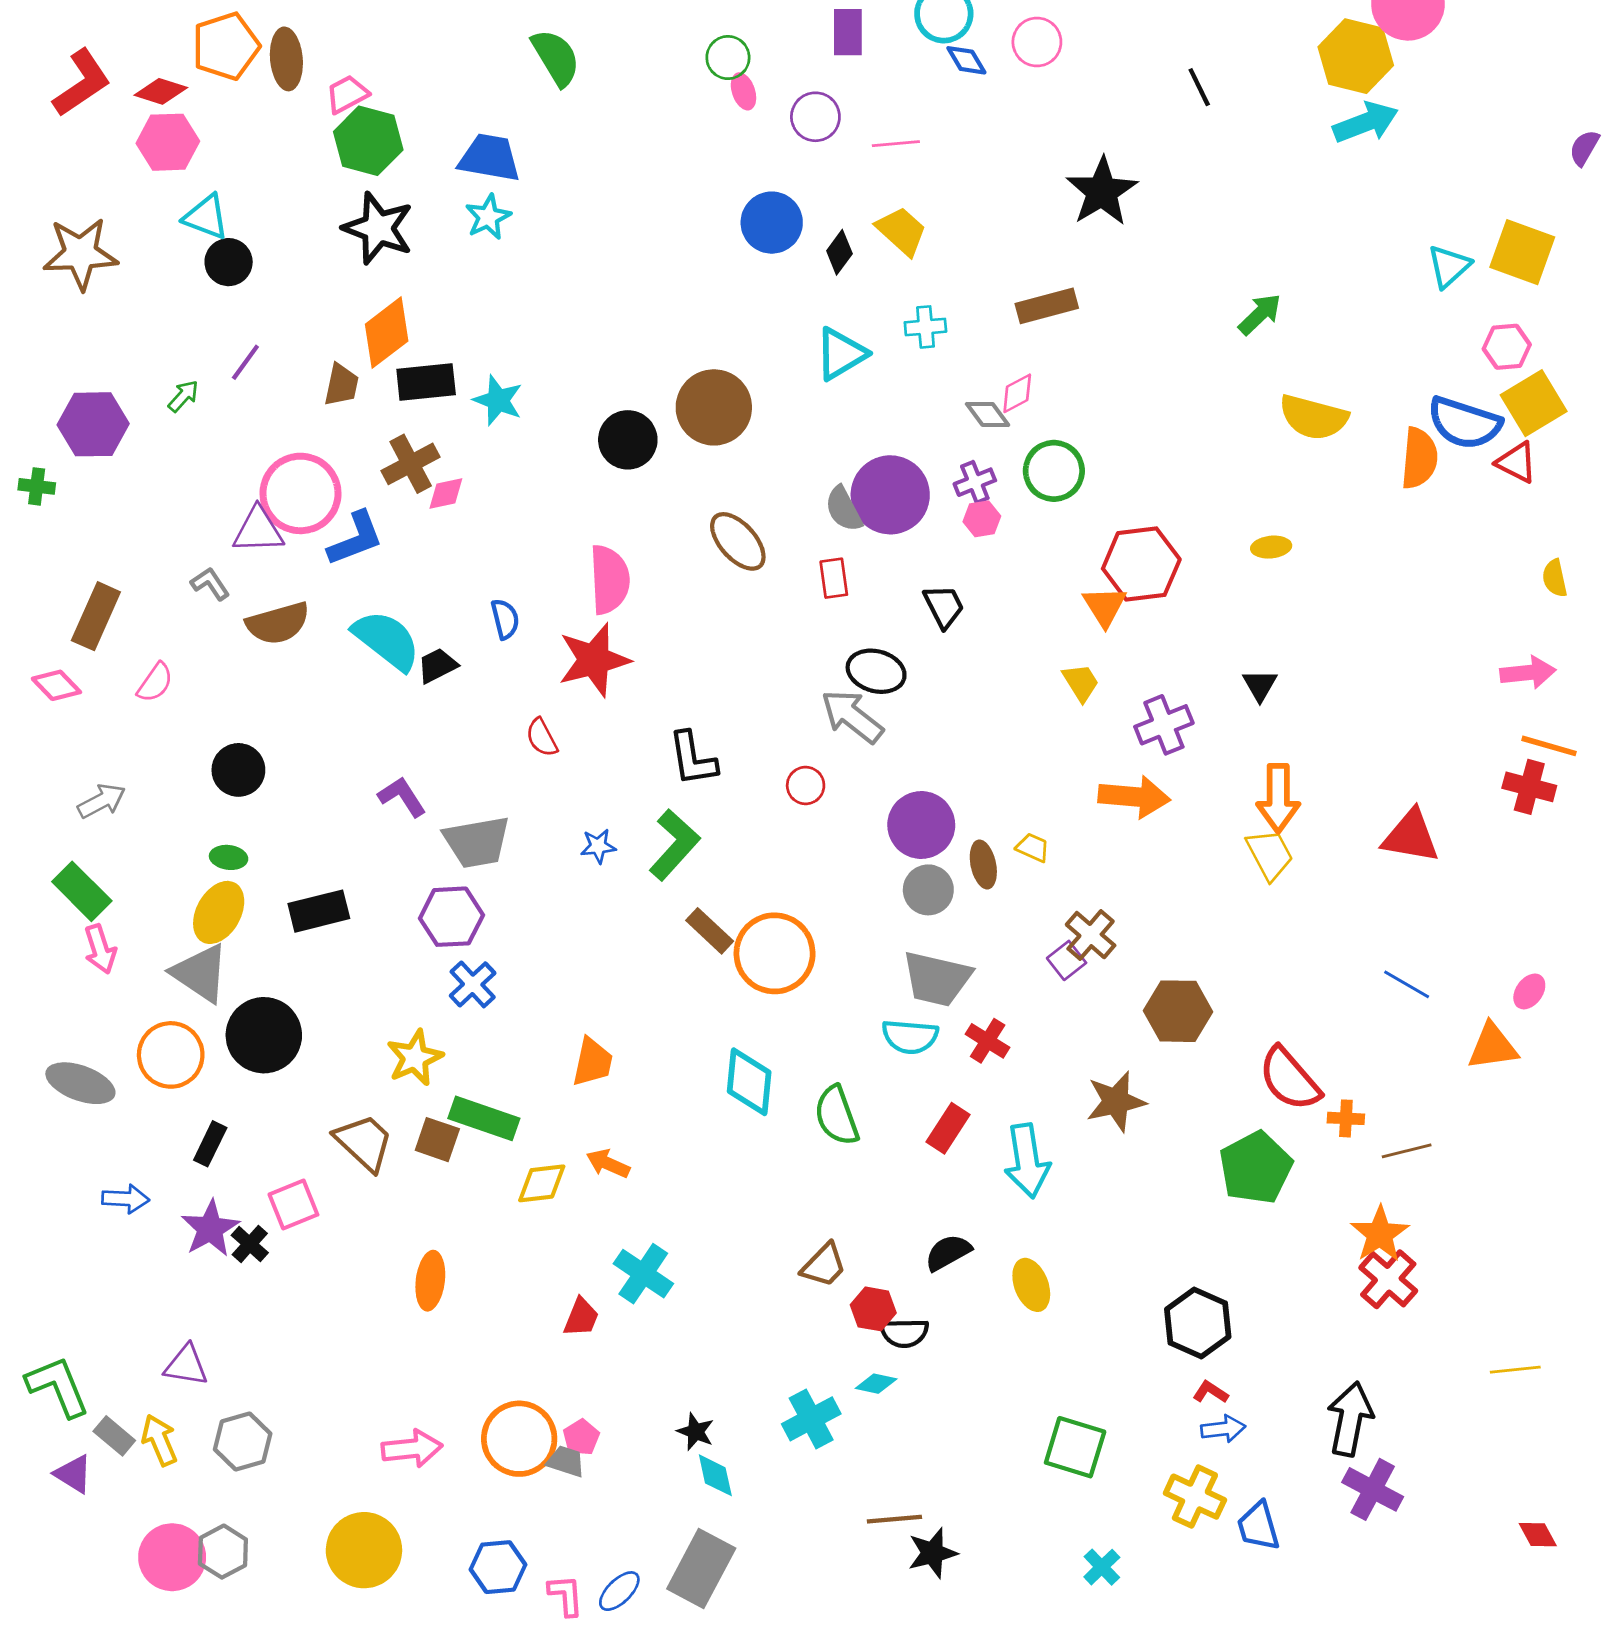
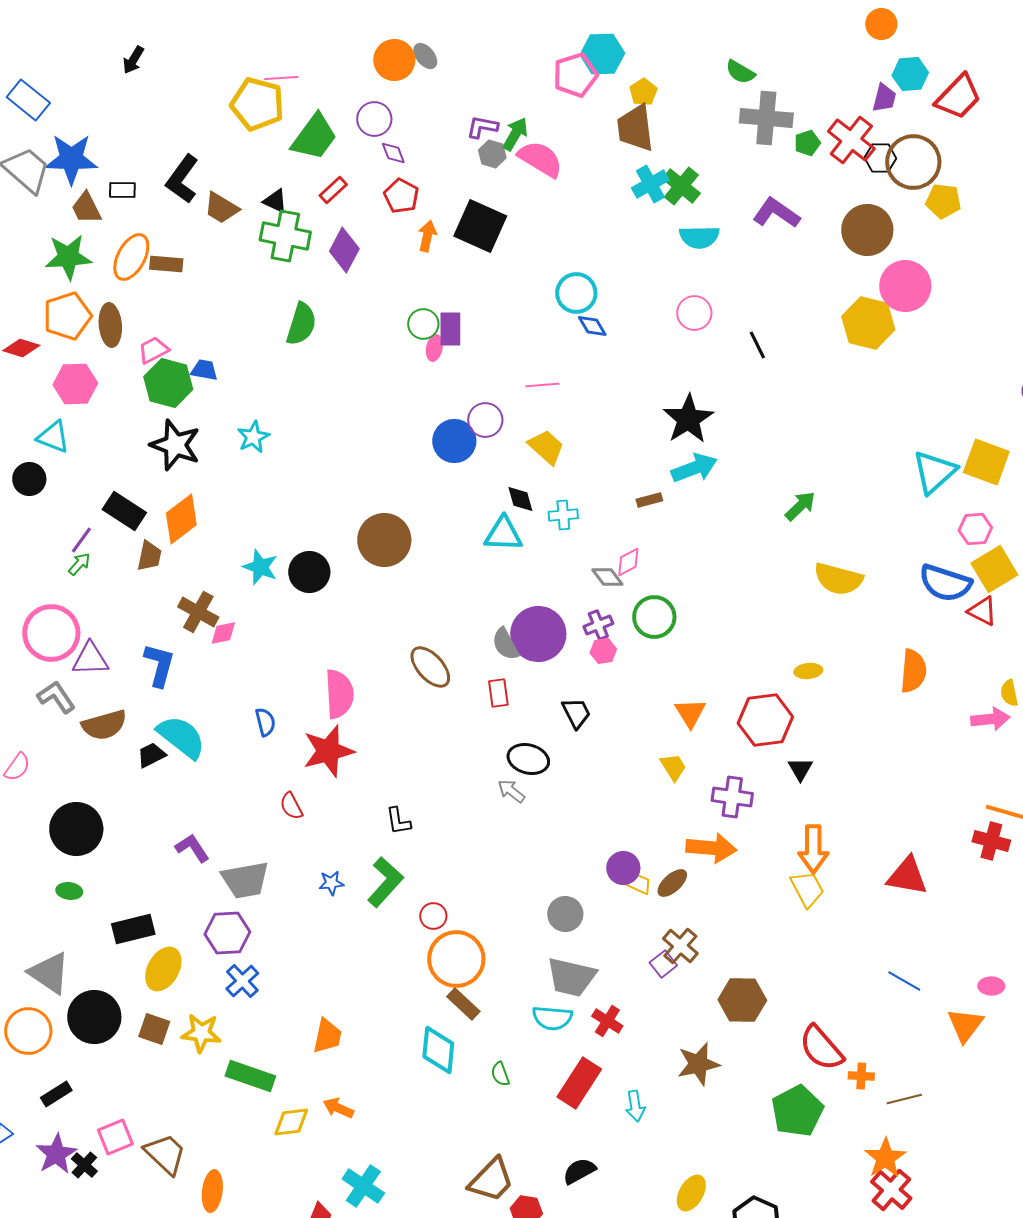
purple rectangle: (848, 32) -> (450, 329), moved
pink circle: (1037, 42) -> (694, 313), moved
green semicircle: (556, 58) -> (301, 324), turned 48
pink ellipse: (743, 91) -> (434, 348), turned 30
purple circle: (815, 117) -> (485, 420), moved
cyan arrow: (1366, 122) -> (694, 468), moved
pink hexagon: (168, 142) -> (75, 384), moved
blue trapezoid: (490, 158) -> (204, 370), moved, size x0.6
black diamond: (839, 252) -> (520, 499), moved, turned -52
black circle: (229, 262) -> (29, 479), moved
cyan triangle: (1449, 266) -> (934, 472), size x1.4
brown rectangle: (1047, 306) -> (649, 500), size x0.6
cyan triangle: (841, 354) -> (503, 534), turned 33
black rectangle: (426, 382) -> (124, 511), moved, turned 39
green arrow: (183, 396) -> (79, 564), moved
brown circle: (714, 407) -> (384, 540), moved
black circle: (628, 440) -> (309, 572), moved
orange semicircle: (1419, 458) -> (913, 671), moved
brown cross: (411, 464) -> (198, 612), turned -33
pink circle: (300, 493) -> (51, 633), moved
blue L-shape: (356, 539) -> (159, 665), turned -54
red hexagon: (1141, 564) -> (765, 720), moved
gray L-shape: (210, 584) -> (56, 697), size x1.4
black trapezoid: (437, 666) -> (151, 755), moved
pink arrow: (1528, 673) -> (990, 719), moved
gray arrow: (852, 716) -> (511, 791), size x0.6
purple cross: (1164, 725) -> (732, 797), turned 30
black L-shape: (693, 759) -> (398, 821), size x0.7
black circle: (238, 770) -> (76, 829), size x1.4
red circle: (806, 785) -> (433, 916), moved
purple circle: (921, 825) -> (623, 868), moved, size x0.7
brown ellipse: (983, 864) -> (672, 883), moved, turned 60
yellow ellipse: (219, 912) -> (163, 969), moved
brown rectangle: (710, 931) -> (463, 1004), moved
pink ellipse: (1529, 991) -> (991, 986), turned 55
orange triangle: (1493, 1046) -> (965, 1025), turned -45
yellow star: (415, 1058) -> (201, 1033), turned 30
green semicircle: (837, 1116) -> (500, 1074), size x0.6
red rectangle: (948, 1128) -> (579, 1083), size x1.4
brown square: (437, 1140) -> (154, 1029), moved
brown trapezoid: (364, 1142) -> (165, 1154), moved
black rectangle: (210, 1144) -> (56, 1094), turned 32
cyan arrow: (1027, 1161) -> (635, 1106), size x0.6
brown trapezoid: (824, 1265) -> (491, 1180), size x1.4
yellow ellipse: (1031, 1285) -> (691, 1193), moved, turned 51

